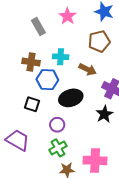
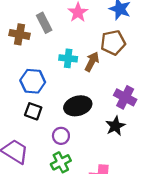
brown cross: (31, 62) -> (20, 34), moved
brown arrow: (88, 69) -> (92, 62), moved, turned -90
blue hexagon: (47, 80) -> (33, 81), moved

